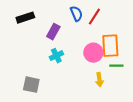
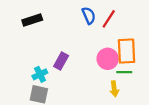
purple rectangle: (53, 32) -> (61, 61), moved
cyan cross: (56, 56) -> (40, 74), moved
green line: (116, 66) -> (124, 72), moved

